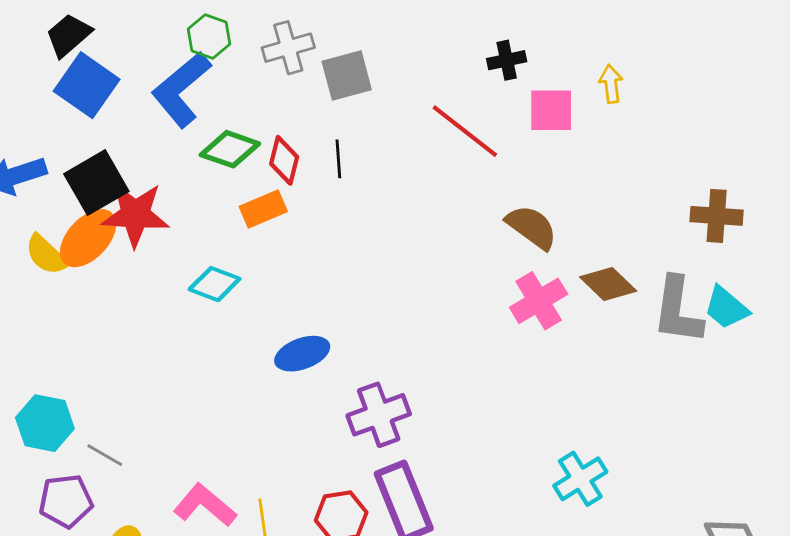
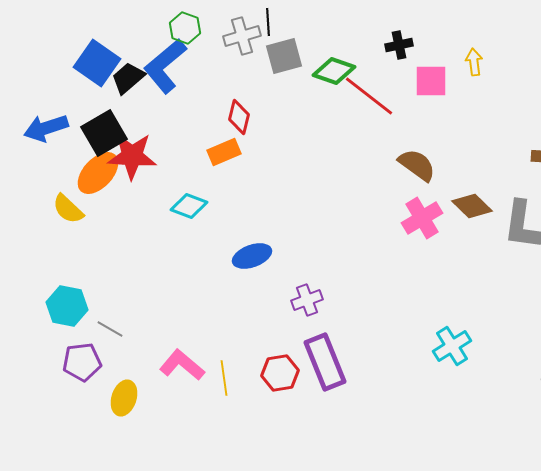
black trapezoid: (69, 35) -> (128, 78), moved
green diamond: (230, 149) -> (334, 71), moved
black line: (338, 159) -> (268, 22), moved
yellow semicircle: (46, 255) -> (68, 209), moved
purple cross: (379, 415) -> (307, 300), size x0.7

